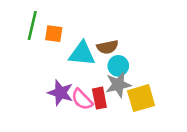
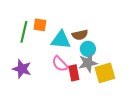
green line: (32, 26) -> (24, 32), moved
purple star: (60, 93) -> (22, 69), moved
pink semicircle: (82, 99) -> (60, 64), moved

